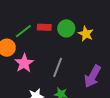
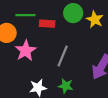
red rectangle: (44, 27) -> (47, 24), moved
green line: (23, 31) -> (25, 15), turned 36

